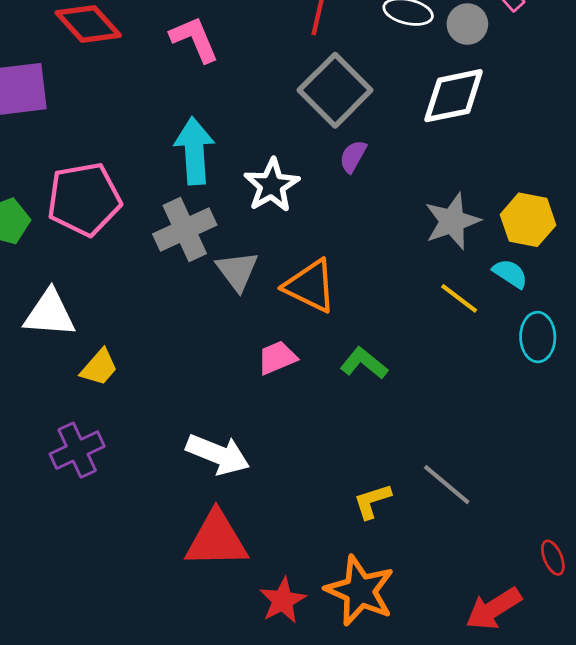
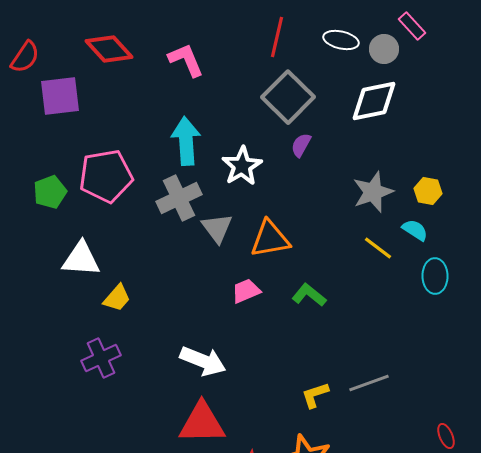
yellow hexagon: (528, 220) -> (428, 191), size x0.7
orange triangle: (310, 286) -> (270, 239), turned -36
gray line: (447, 485) -> (369, 383), turned -60

